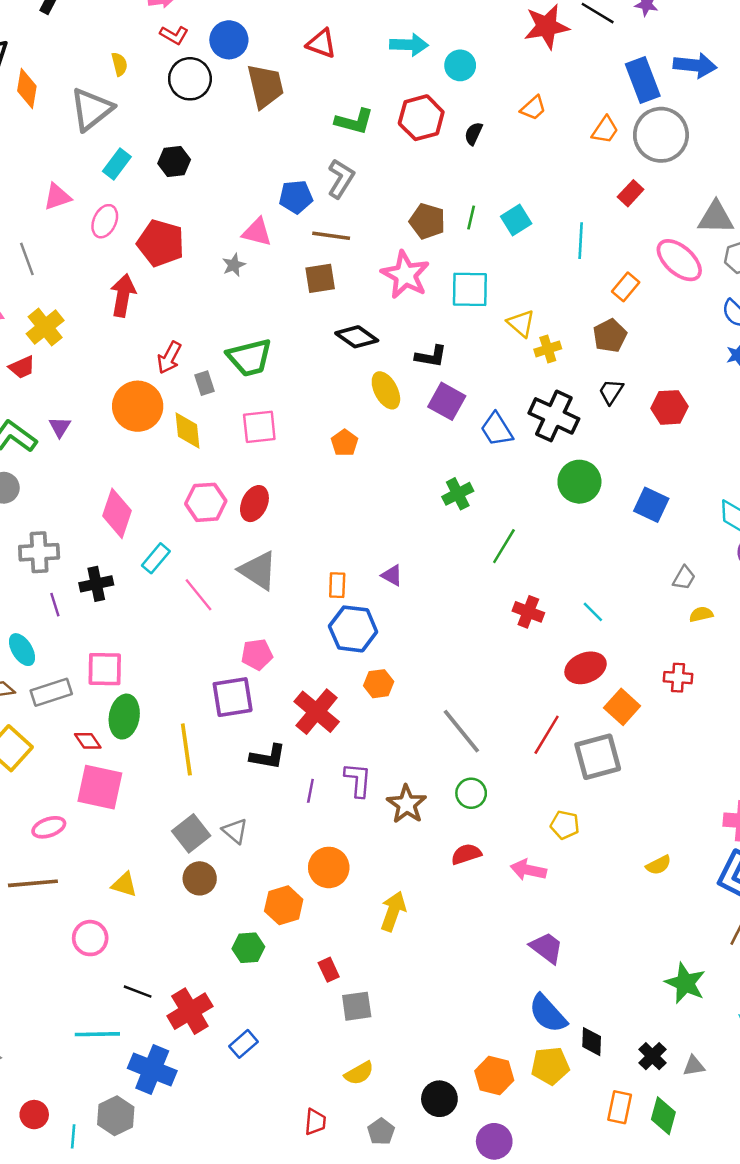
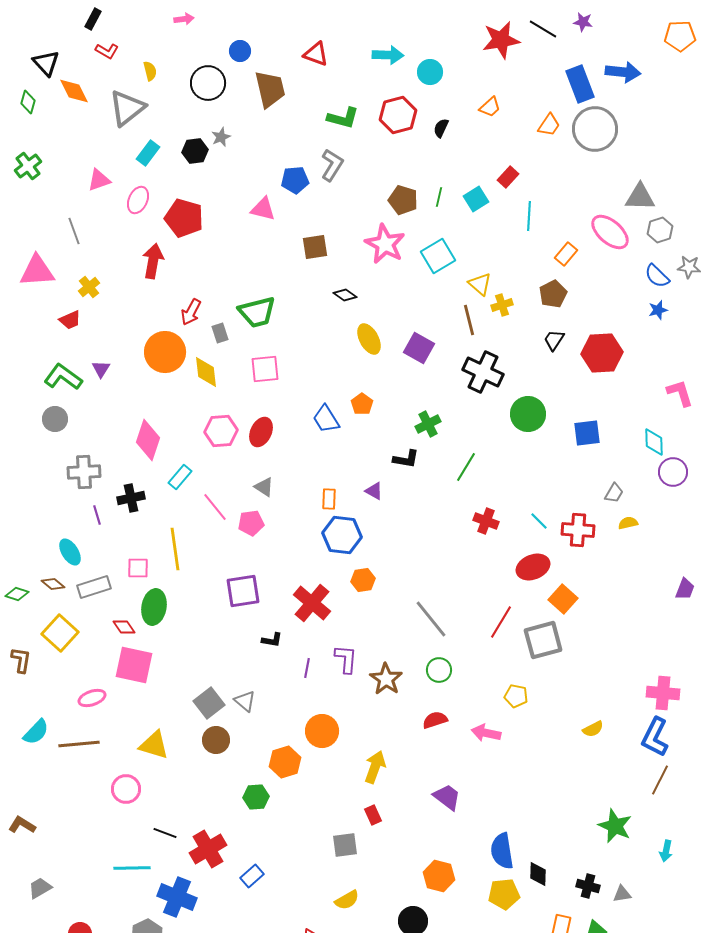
red L-shape: (174, 35) -> (107, 51), moved
blue circle: (229, 40) -> (240, 51), size x0.7
orange diamond: (27, 89) -> (74, 91), turned -36
red rectangle: (631, 193) -> (508, 177), moved
brown line: (331, 236) -> (469, 320), moved, turned 68
gray star: (234, 265) -> (221, 137), moved
cyan square: (470, 289) -> (438, 256), turned -32
yellow cross: (45, 327) -> (89, 287), size x0.7
black diamond: (357, 337) -> (345, 295), size x0.7
black L-shape: (431, 356) -> (406, 459), moved
red hexagon: (669, 407) -> (602, 353), size x1.4
black cross: (554, 416) -> (483, 372), moved
blue trapezoid: (497, 429) -> (326, 419), moved
orange pentagon: (345, 443) -> (362, 404), moved
blue square: (651, 505) -> (587, 433), turned -32
gray triangle: (258, 570) -> (264, 487), size x0.6
pink pentagon: (257, 654) -> (251, 523), moved
pink square: (105, 669) -> (138, 568), size x0.7
red cross: (678, 678) -> (578, 530), moved, size x1.4
yellow line: (186, 749) -> (175, 549), moved
black L-shape: (268, 757) -> (272, 640), size x0.7
yellow triangle: (124, 885) -> (154, 745), size x1.4
purple trapezoid: (547, 948) -> (447, 797), moved
red rectangle: (329, 970) -> (373, 815), moved
blue semicircle: (548, 1014) -> (502, 851), turned 33
black cross: (652, 1056) -> (588, 886), turned -30
orange hexagon: (494, 1076) -> (439, 876), moved

